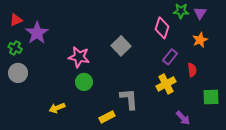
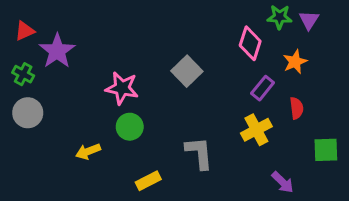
orange star: (200, 40) -> (295, 62), moved
yellow arrow: (57, 108) -> (88, 151), moved
yellow rectangle: (107, 117) -> (148, 181), moved

